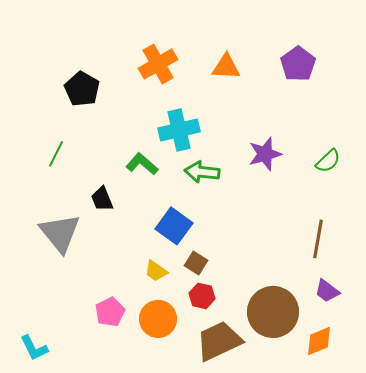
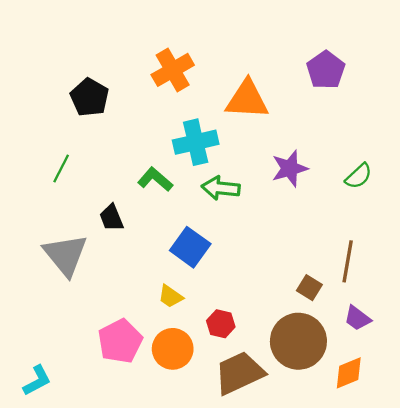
orange triangle: (226, 67) -> (247, 100), moved, size x1.4
brown square: (196, 263) -> (309, 288), moved
pink pentagon: (110, 312) -> (120, 341), size x1.4
cyan L-shape: (34, 348) -> (37, 381), turned -92

